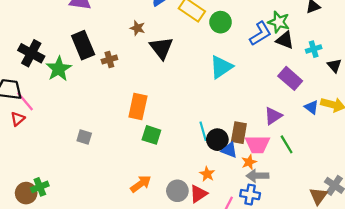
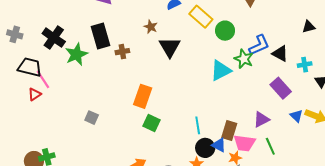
green star: (279, 22) -> (244, 59), moved
black circle: (217, 140) -> (205, 148), moved

